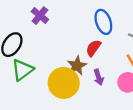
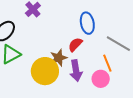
purple arrow: (99, 77) -> (76, 71), size x1.5

